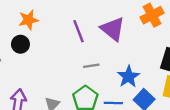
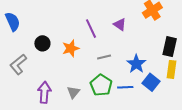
orange star: (28, 20) -> (71, 48), moved
purple triangle: (113, 29) -> (120, 24), size x0.6

